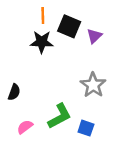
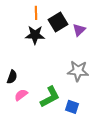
black square: (69, 26) -> (58, 22), turned 36
gray star: (93, 85) -> (78, 71), turned -30
pink semicircle: (25, 127) -> (21, 95), moved

